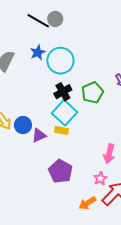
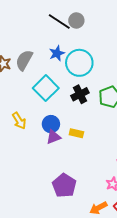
cyan square: (64, 113) -> (46, 88), moved
blue circle: (23, 125) -> (51, 124), moved
purple pentagon: (61, 171) -> (64, 186), moved

